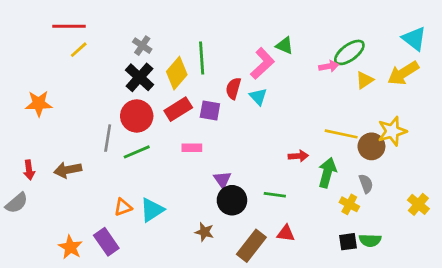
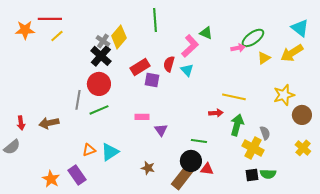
gray cross: (142, 46) -> (103, 41), moved
green line: (202, 58) -> (155, 20), moved
yellow diamond: (177, 73) -> (119, 37), moved
orange star: (39, 104) -> (25, 30), moved
red rectangle: (178, 109) -> (140, 67), moved
yellow line: (341, 134) -> (234, 97), moved
brown circle: (371, 146) -> (302, 115), moved
pink rectangle: (192, 148) -> (142, 117), moved
black circle: (232, 200) -> (191, 161), moved
yellow cross: (349, 204) -> (253, 148), size x1.5

